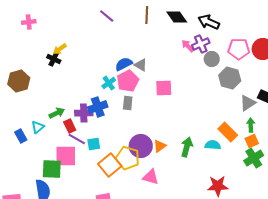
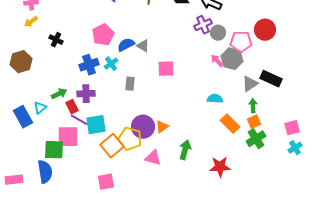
pink arrow: (188, 46) -> (217, 61), moved
yellow arrow: (60, 49) -> (31, 22), moved
pink pentagon: (239, 49) -> (241, 42), moved
gray circle: (212, 59) -> (218, 33), moved
pink pentagon: (128, 81) -> (103, 35), moved
blue cross: (98, 107) -> (89, 65), moved
orange rectangle: (228, 132) -> (230, 124), moved
blue rectangle: (21, 136) -> (23, 117), size x1.5
cyan square: (94, 144) -> (96, 125), size x1.5
cyan semicircle: (213, 145) -> (215, 99), moved
green arrow: (187, 147) -> (185, 150), moved

